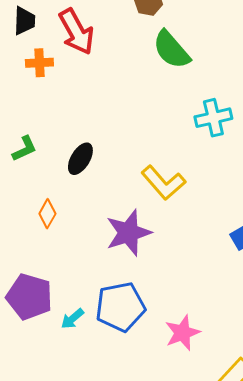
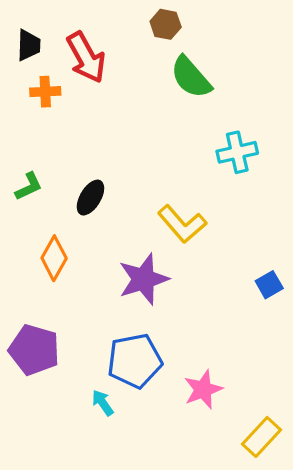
orange diamond: (47, 214) -> (54, 258), size x1.4
cyan arrow: (72, 319) -> (103, 403), moved, turned 95

